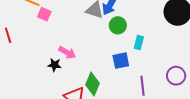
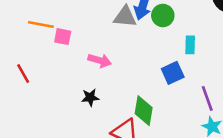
green circle: (118, 25) -> (163, 15), moved
pink arrow: (67, 53) -> (100, 60), moved

